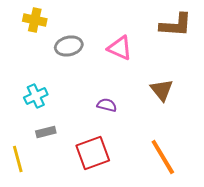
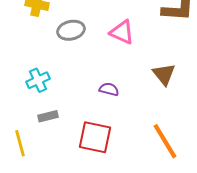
red square: (93, 153) -> (95, 137), turned 32

